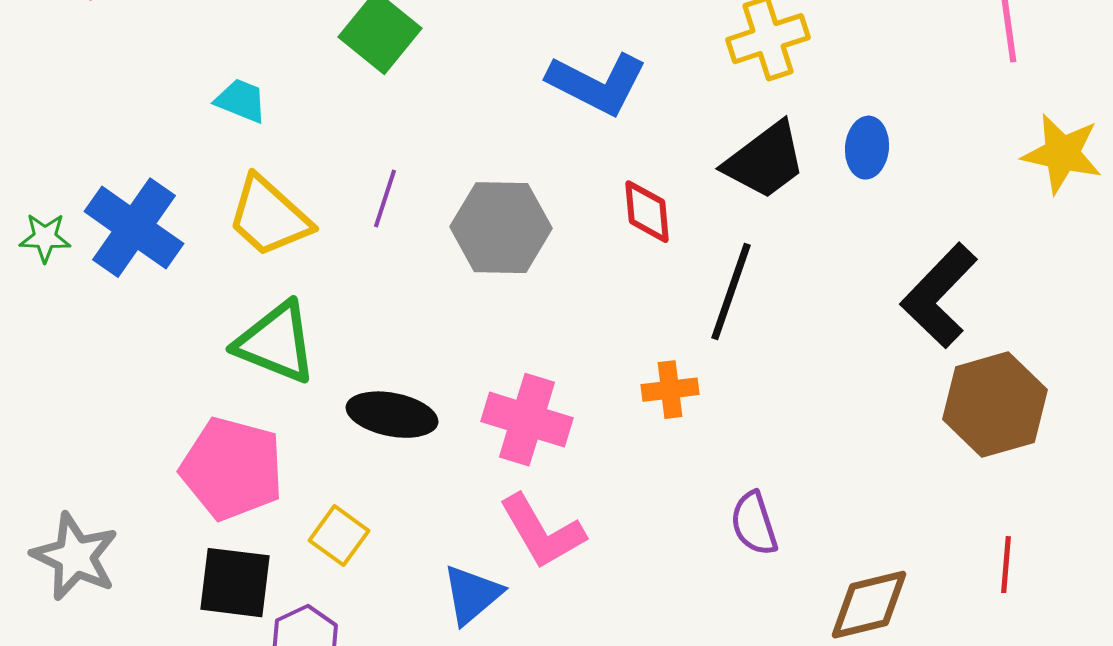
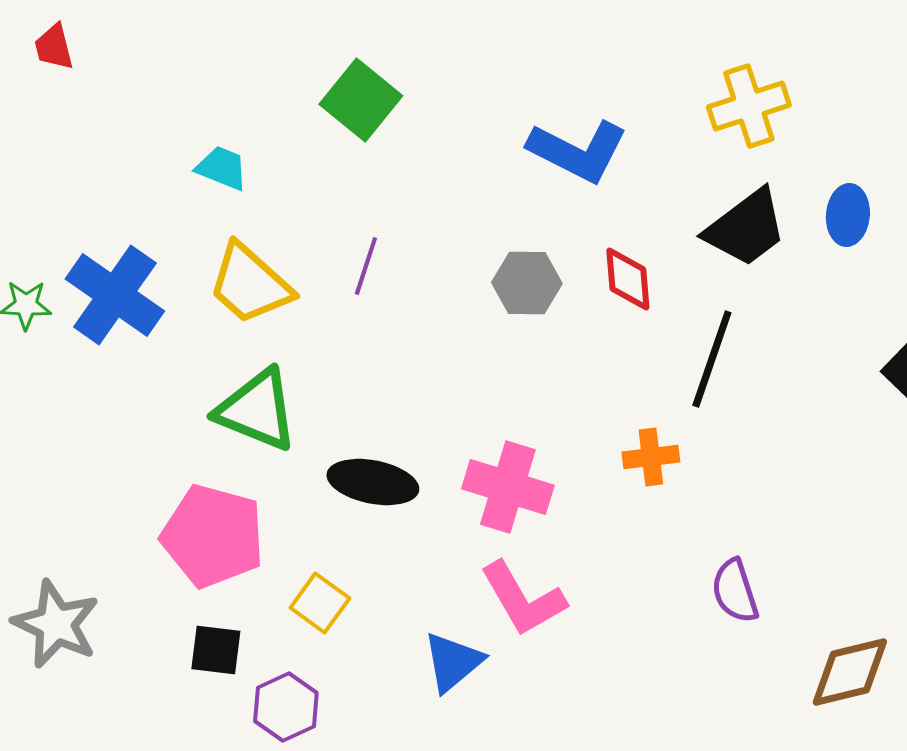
gray hexagon: (501, 228) -> (527, 283), moved, size x0.7
black square: (235, 583) -> (216, 650), size x0.7

